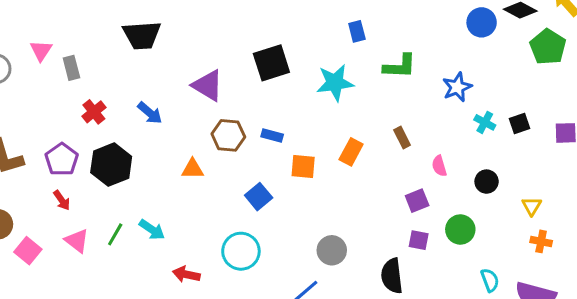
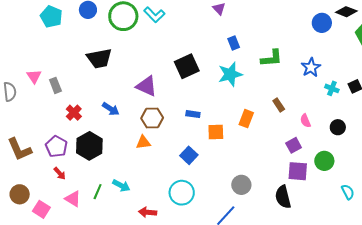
blue rectangle: (357, 31) -> (234, 43), moved
brown hexagon: (228, 135) -> (152, 118), moved
purple square: (419, 240) -> (298, 171), size x1.5

